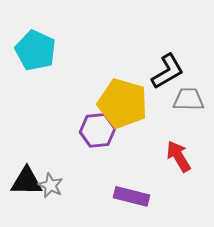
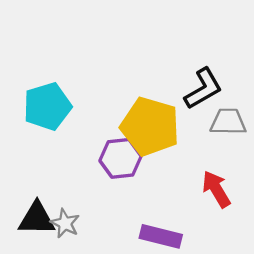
cyan pentagon: (36, 50) -> (47, 106), moved, turned 30

